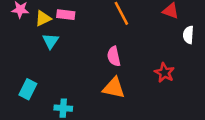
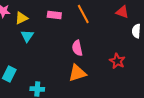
pink rectangle: (66, 15) -> (54, 15), moved
orange triangle: (114, 88) -> (77, 73), turned -30

